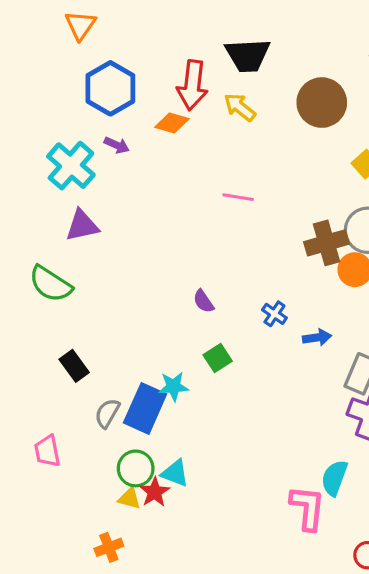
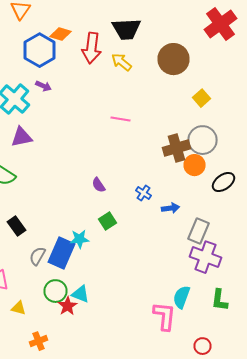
orange diamond: (172, 123) -> (60, 34), moved
yellow triangle: (129, 498) -> (18, 308), moved

